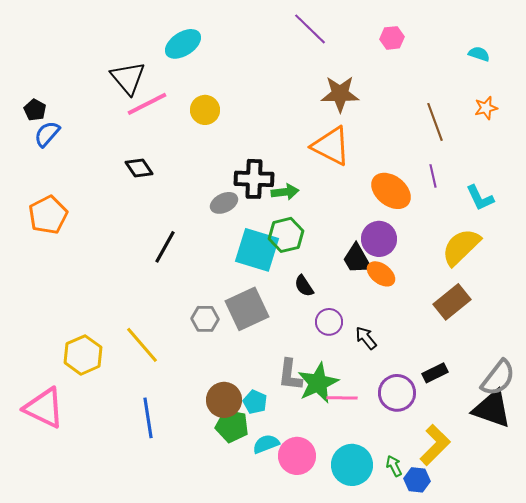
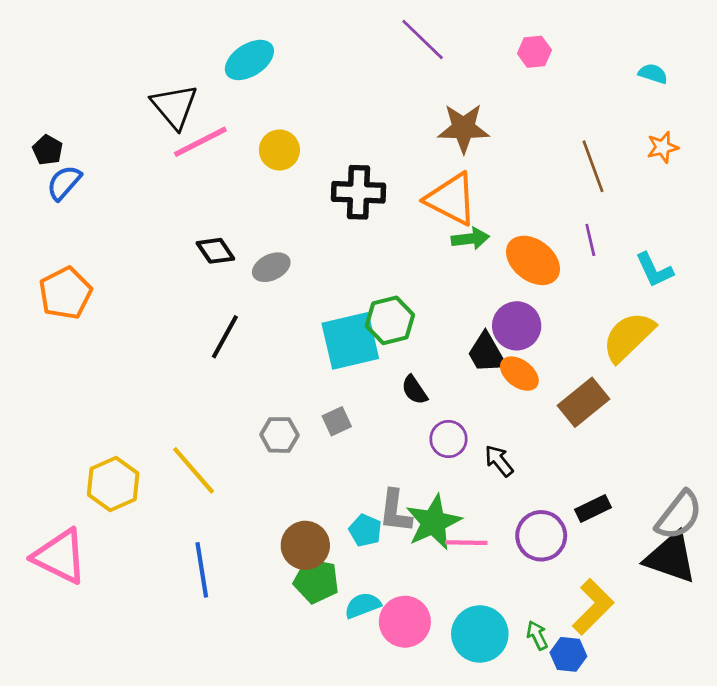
black diamond: (139, 168) -> (215, 251), moved
black cross: (254, 179) -> (358, 192), moved
green arrow: (285, 192) -> (470, 239), moved
gray ellipse: (224, 203) -> (271, 267), moved
cyan square: (257, 250) -> (350, 341), turned -30
brown rectangle: (452, 302) -> (583, 402), moved
gray square: (247, 309) -> (337, 421), size x0.5
cyan pentagon: (255, 402) -> (365, 530), moved

